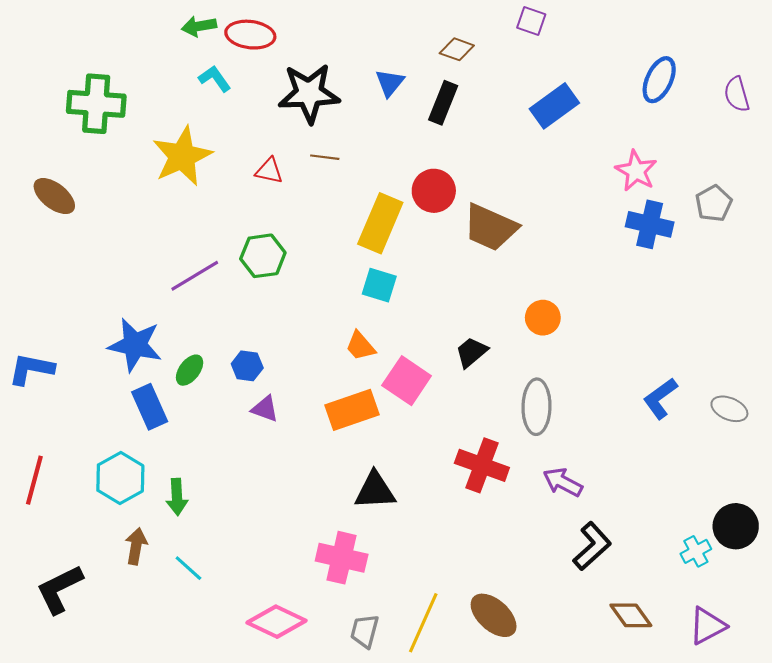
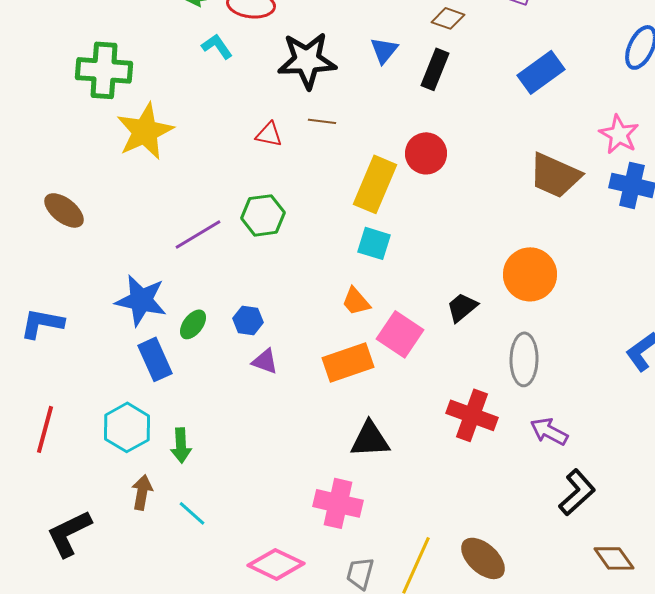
yellow star: (182, 156) -> (145, 131), moved
brown ellipse: (54, 196) -> (64, 210), moved
brown trapezoid: (490, 227) -> (555, 175), moved
orange circle: (543, 318) -> (530, 274), size x1.6

